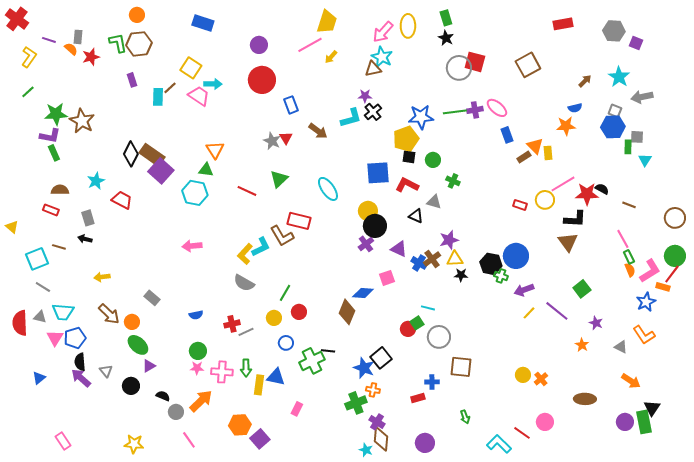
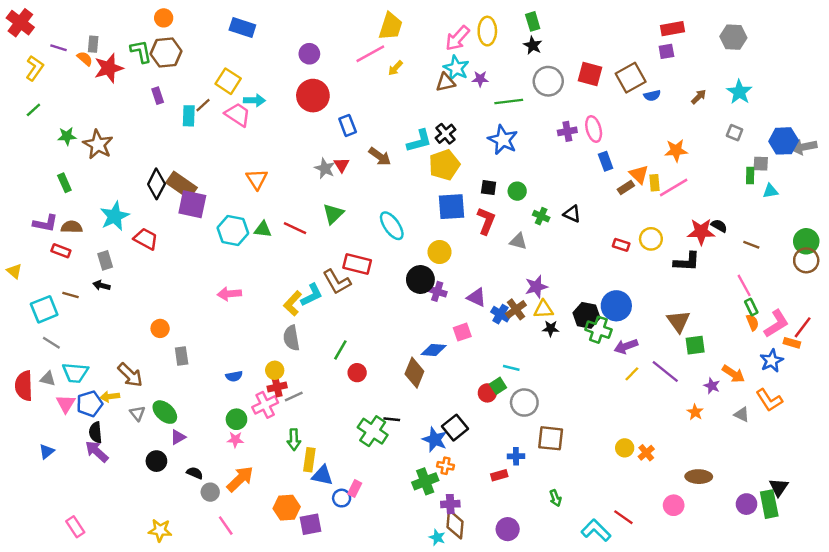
purple square: (636, 43) -> (666, 51), moved, turned -32
red star: (91, 57) -> (109, 68), size x1.4
red square: (475, 62) -> (590, 74), moved
purple star: (365, 96) -> (480, 79), moved
gray arrow: (642, 97) -> (804, 147), moved
pink ellipse: (497, 108) -> (594, 129), turned 35
blue semicircle: (575, 108) -> (652, 96), moved
green line: (455, 112) -> (509, 102), moved
green star: (56, 114) -> (67, 136), size x0.7
blue star: (421, 117) -> (503, 140), turned 30
blue hexagon: (613, 127) -> (784, 141), moved
purple L-shape: (50, 136) -> (45, 223), moved
yellow pentagon: (406, 139) -> (444, 165), moved
cyan triangle: (645, 160) -> (770, 191), turned 48
green triangle: (206, 170) -> (263, 229), moved
purple square: (161, 171) -> (192, 204), turned -30
cyan star: (96, 181) -> (115, 216), size x1.4
pink line: (563, 184) -> (674, 188), moved
red L-shape: (407, 185) -> (486, 221), turned 85
black triangle: (416, 216) -> (572, 214), moved
black circle: (375, 226) -> (420, 279), moved
brown triangle: (568, 242) -> (678, 321), moved
purple cross: (366, 244) -> (437, 291), turned -35
green circle: (675, 256) -> (806, 241), moved
green cross: (501, 276) -> (598, 330), size x1.5
yellow arrow: (102, 277) -> (110, 397), moved
gray semicircle: (244, 283) -> (291, 338), turned 50
green square: (582, 289) -> (695, 345), turned 30
gray rectangle: (152, 298) -> (182, 356), turned 42
yellow circle: (274, 318) -> (275, 370), moved
orange circle: (132, 322) -> (160, 328), moved
blue circle: (286, 343) -> (342, 498), moved
green cross: (312, 361) -> (373, 431), turned -30
gray triangle: (106, 371) -> (137, 413), moved
pink cross: (222, 372) -> (265, 405), moved, turned -30
blue triangle: (276, 377) -> (322, 475), moved
orange arrow: (631, 381) -> (733, 374), moved
purple cross: (377, 422) -> (450, 504), turned -35
pink circle: (545, 422) -> (674, 505), moved
purple square: (260, 439) -> (311, 524), turned 30

